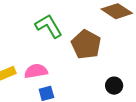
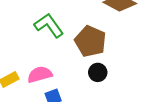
black circle: (114, 86) -> (98, 72), moved

